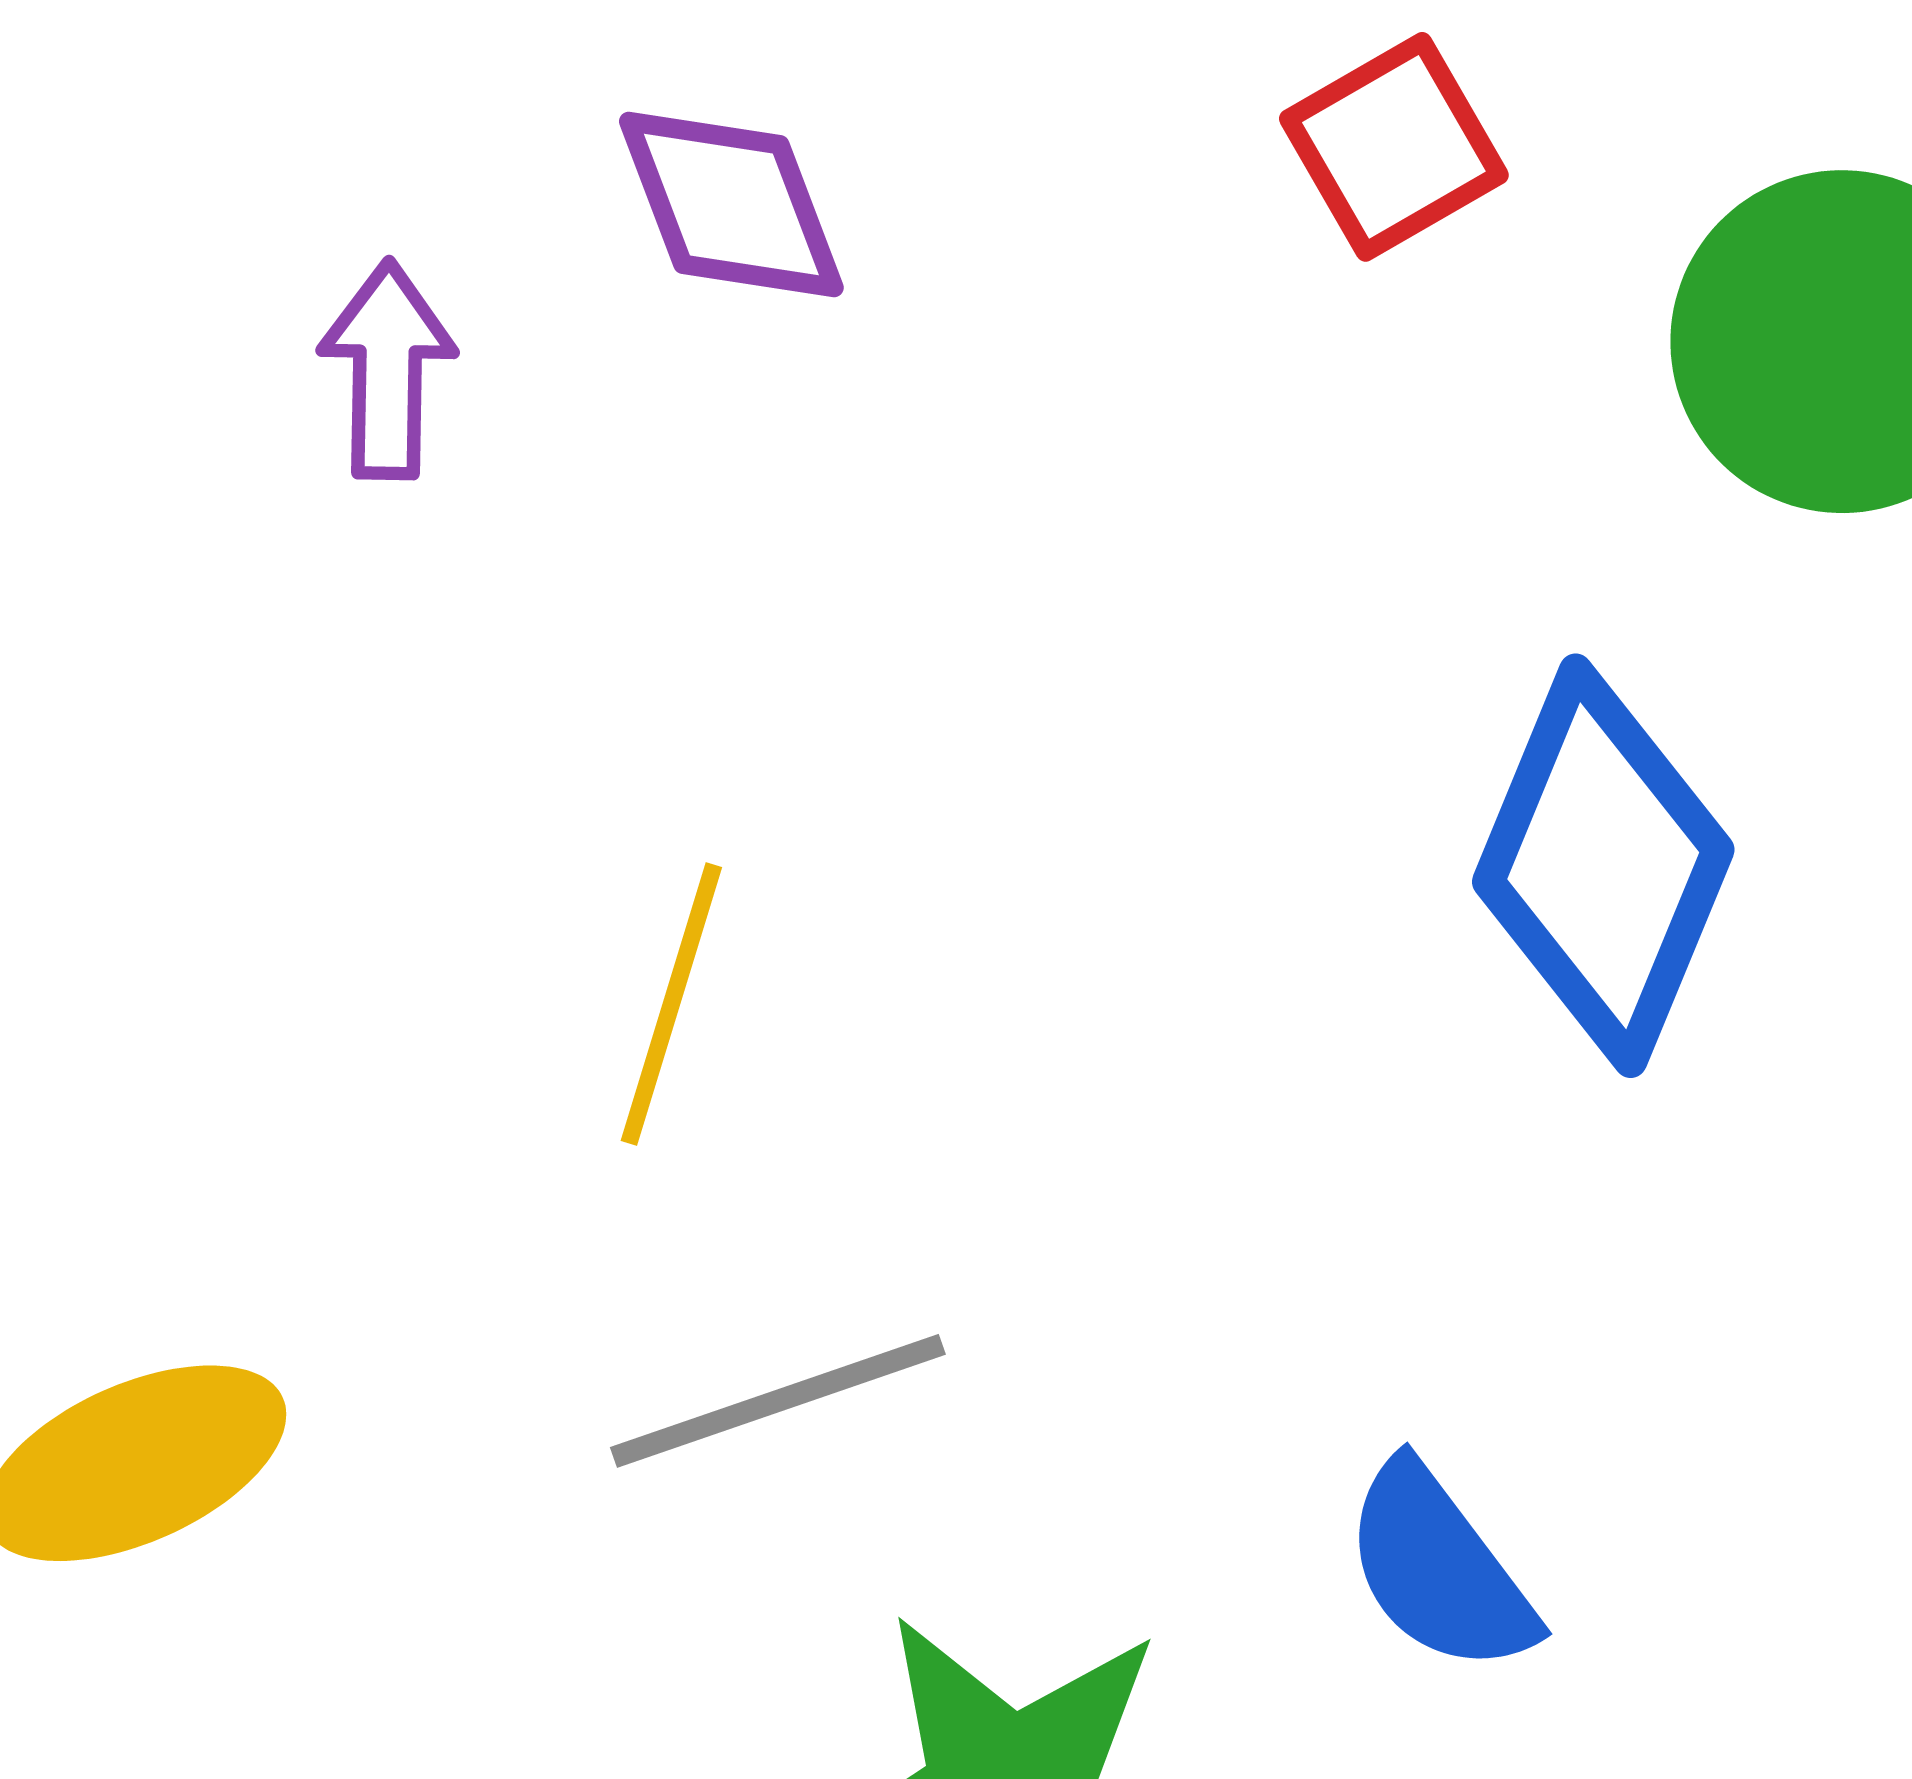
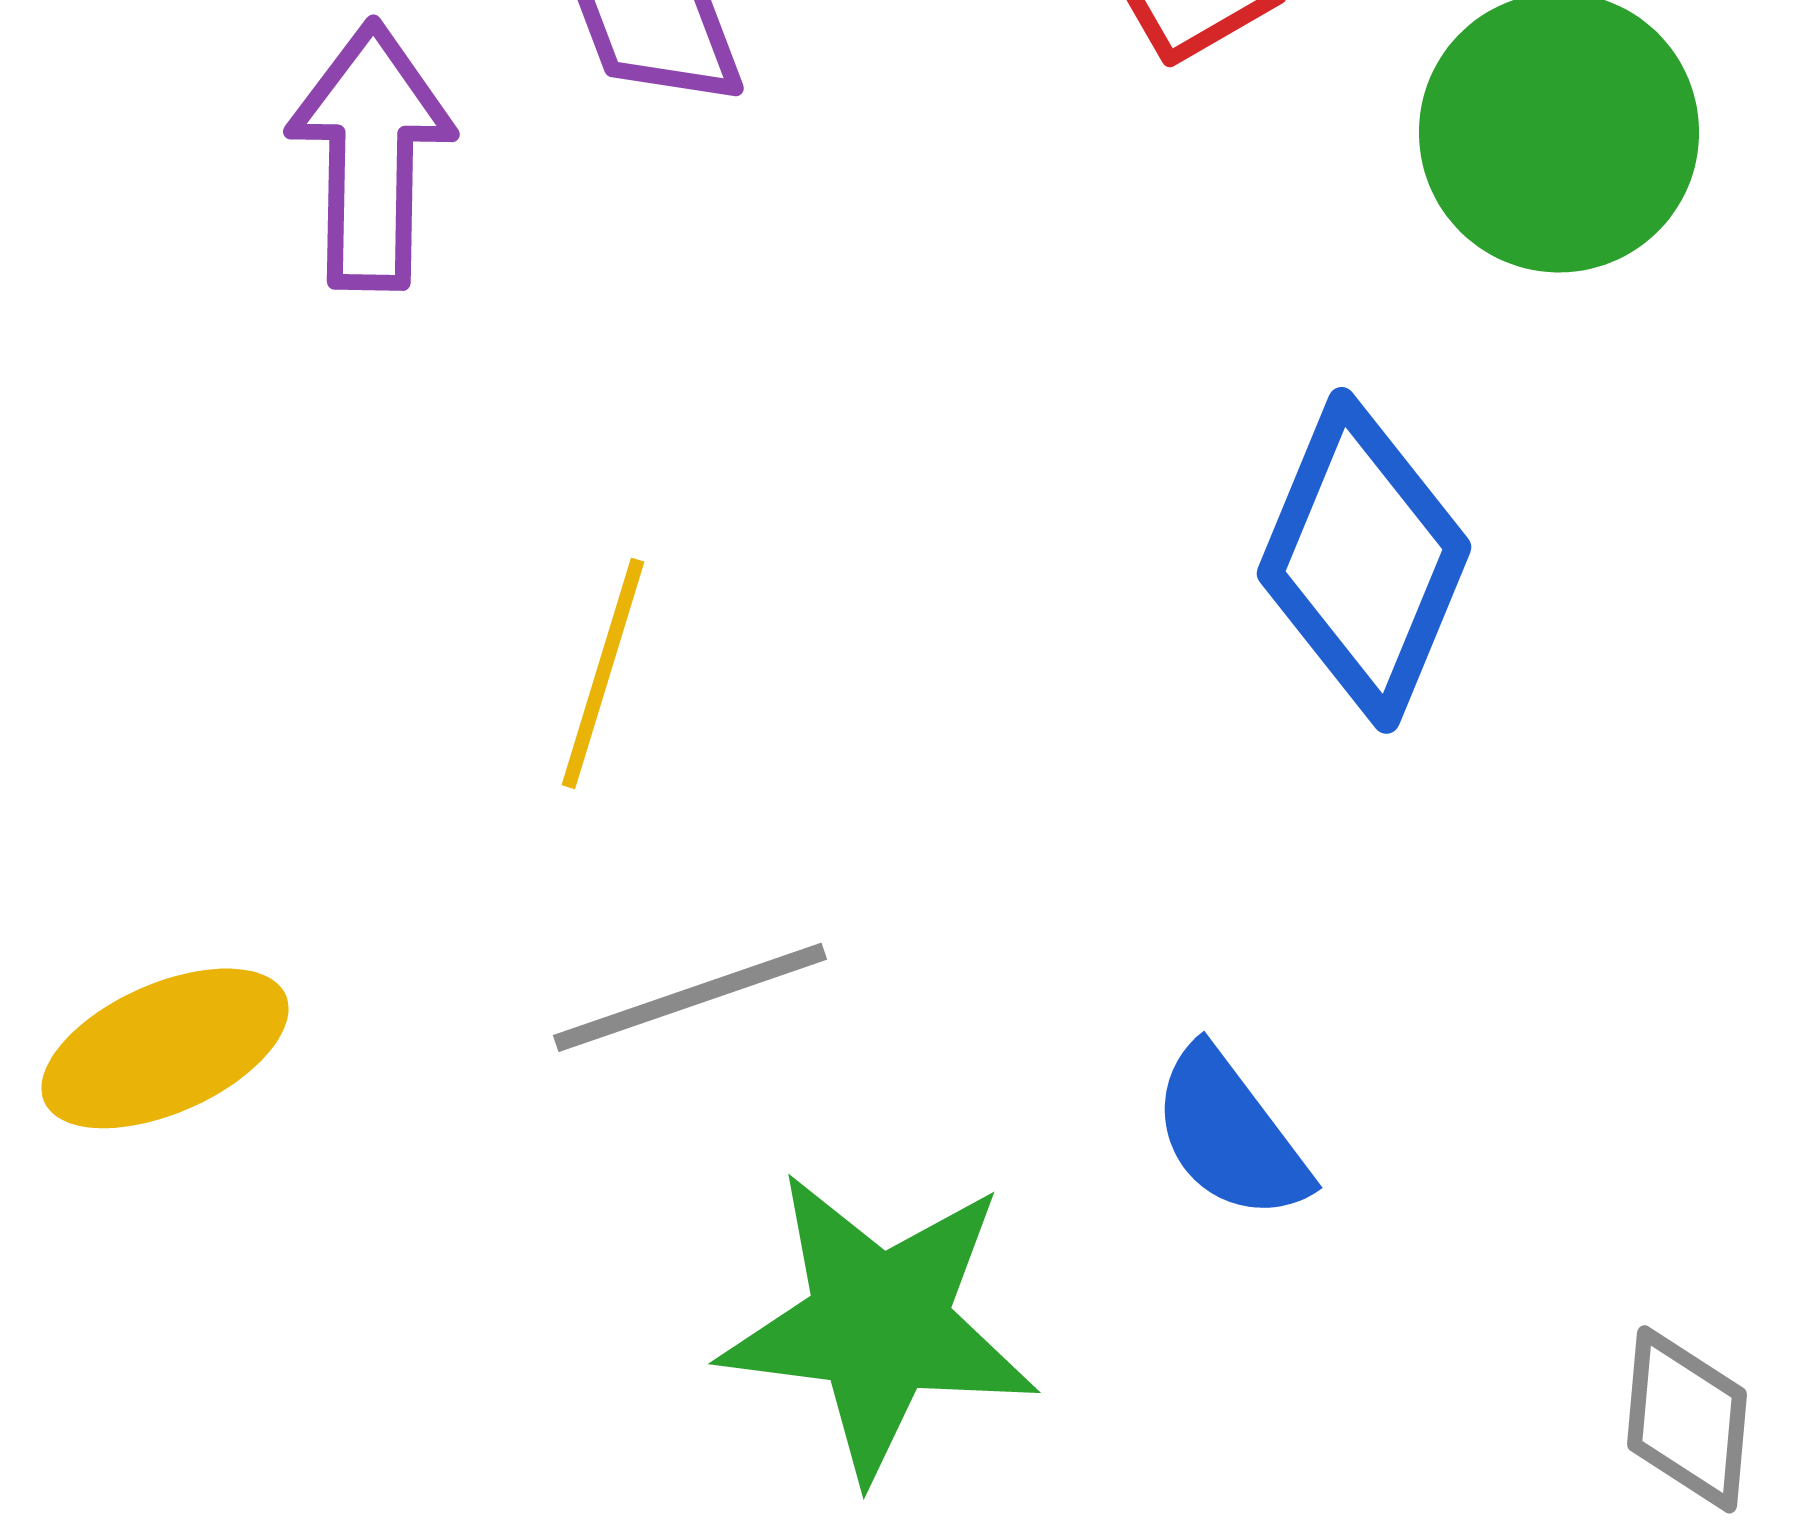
purple arrow: (387, 370) -> (371, 155), size x1.5

